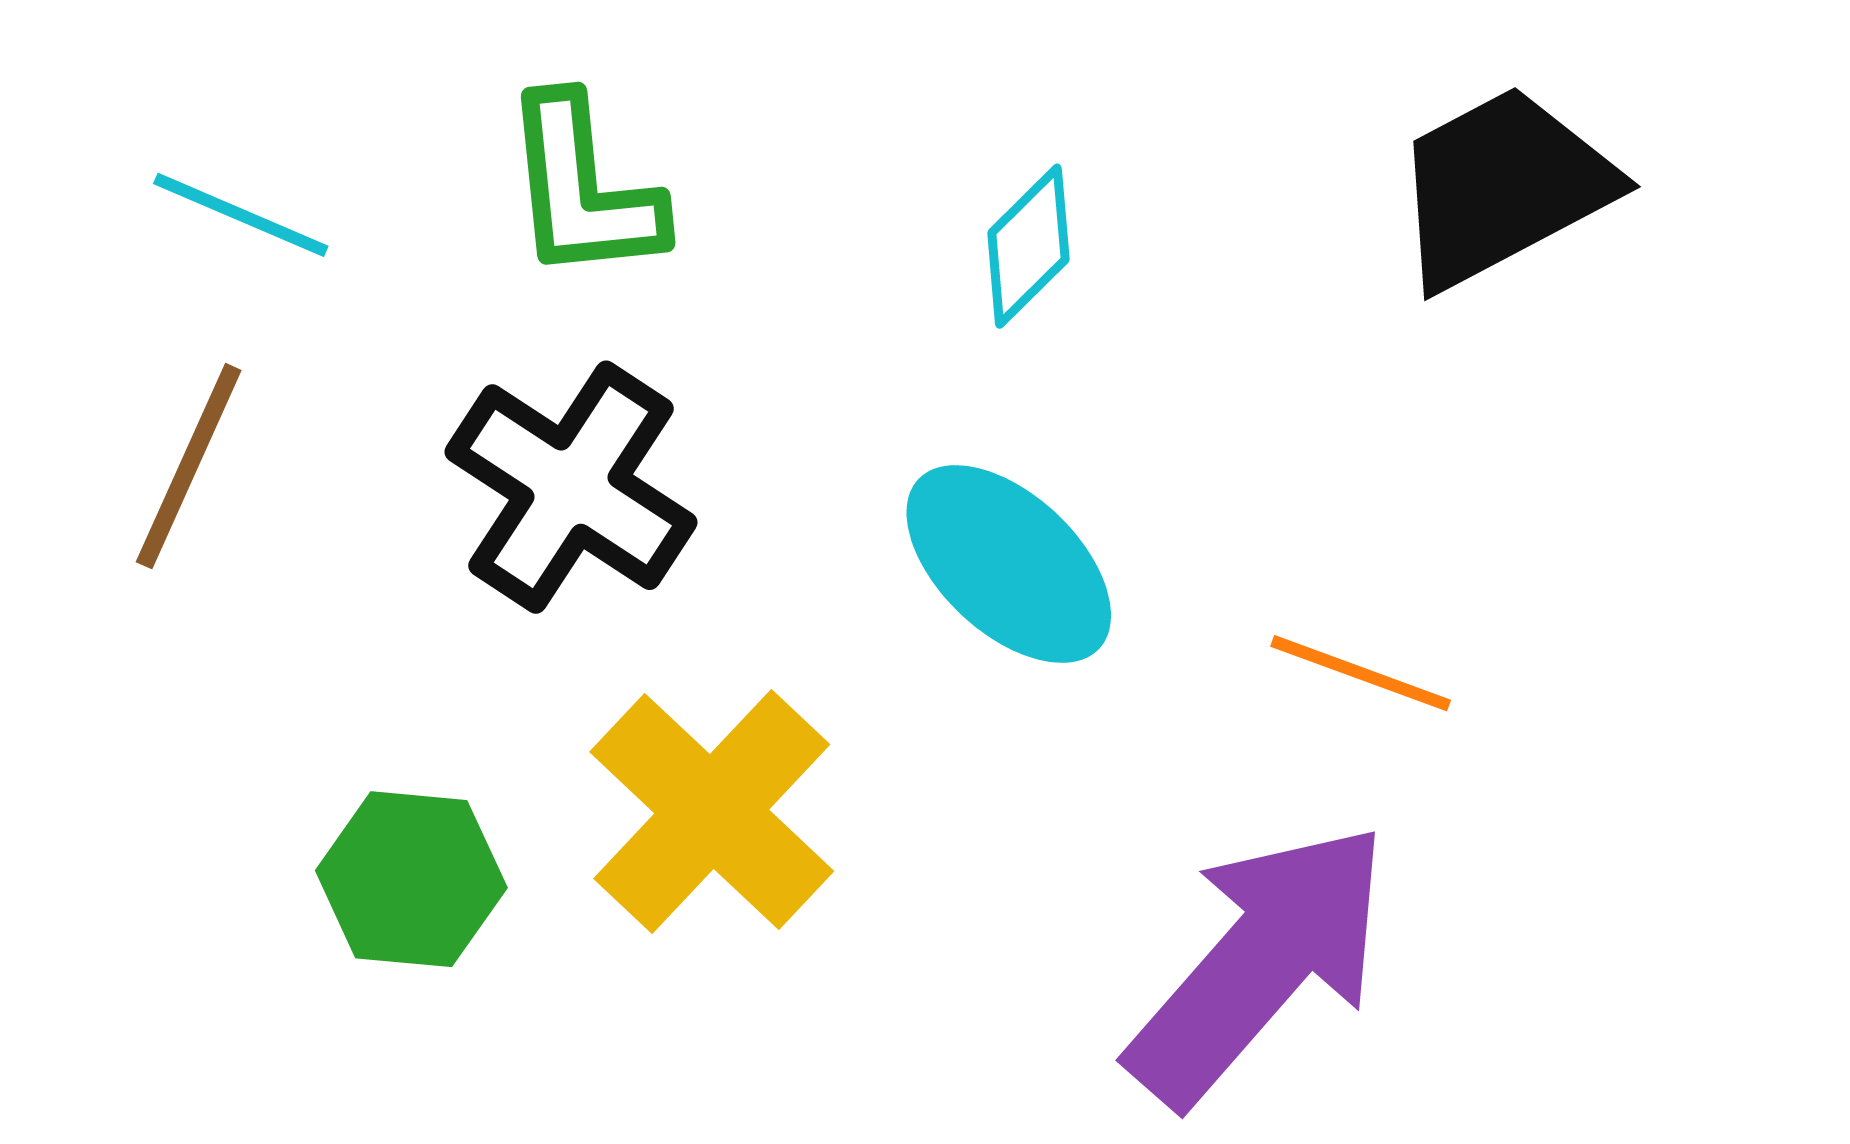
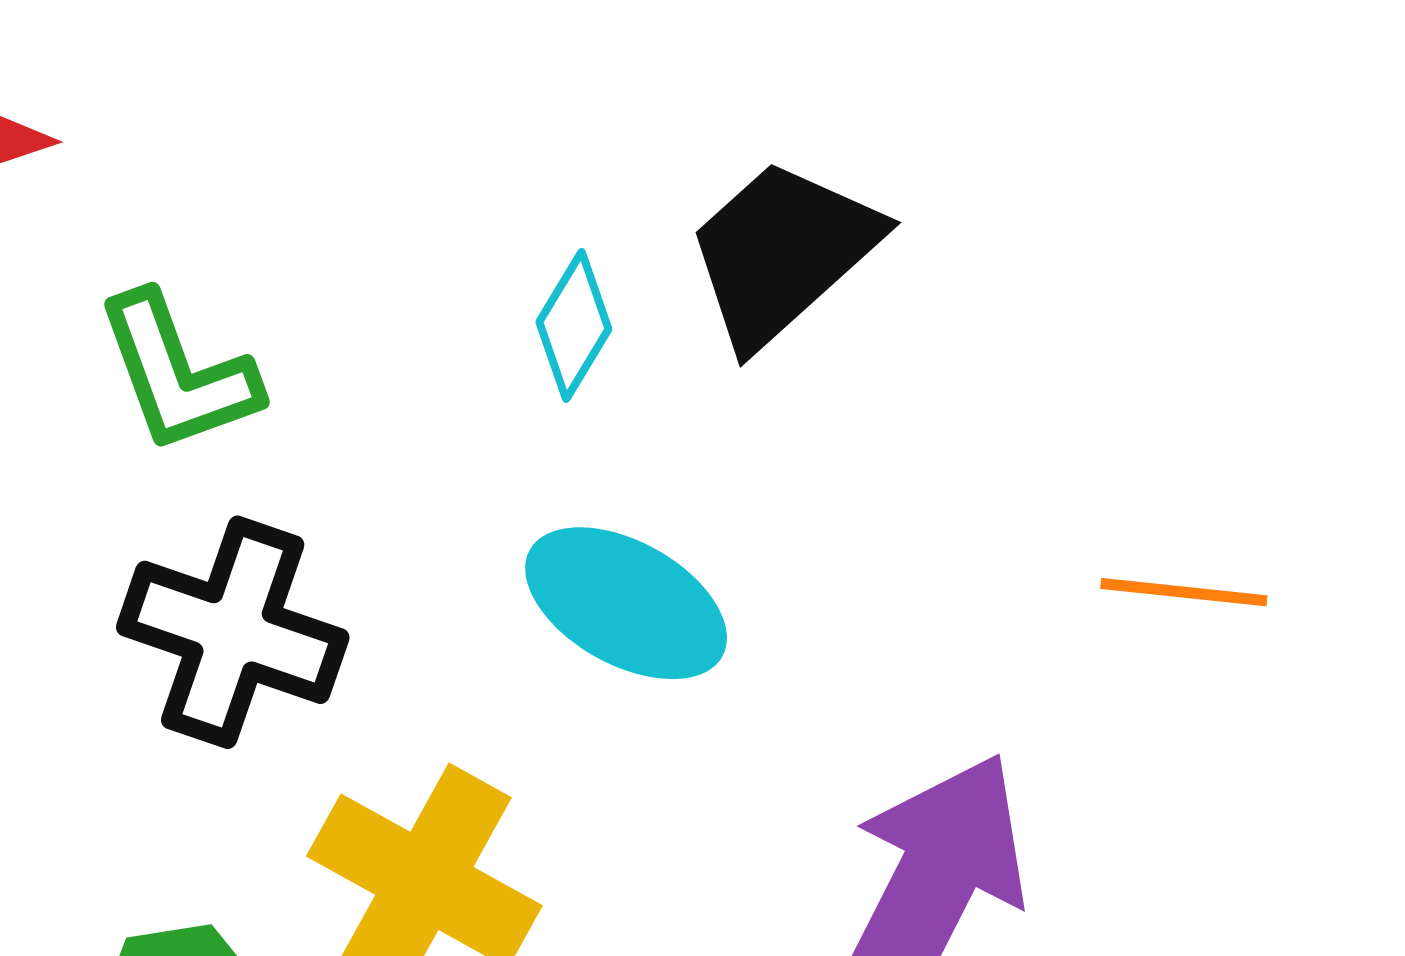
black trapezoid: (1503, 187) -> (782, 253), moved
orange line: (1361, 673) -> (1184, 592), moved

